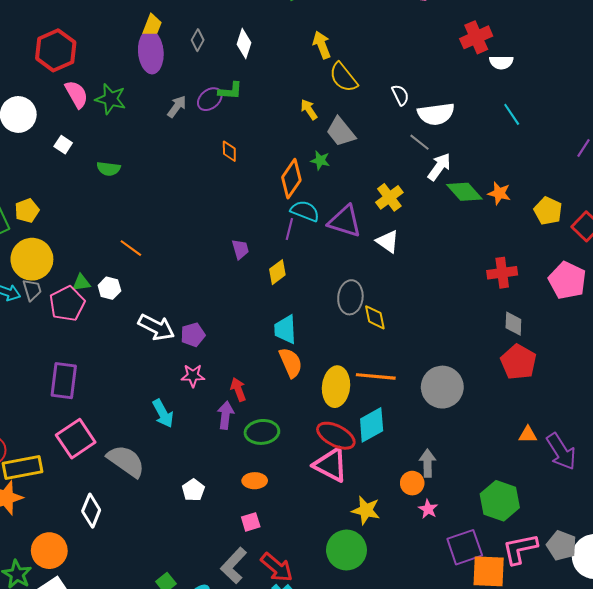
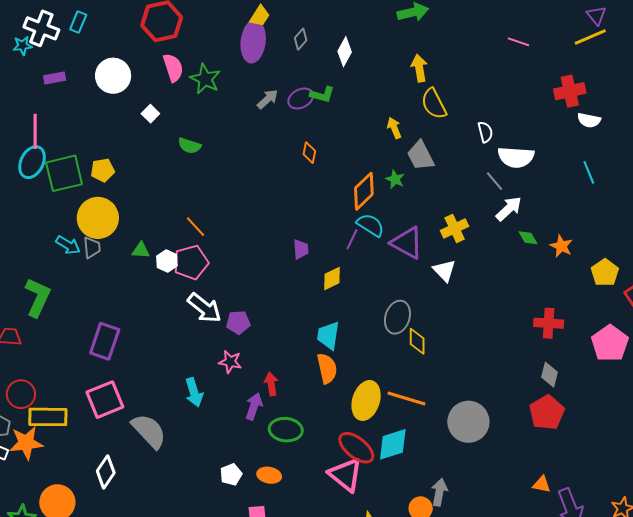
green diamond: (464, 192) -> (528, 238), size x0.6
pink pentagon: (67, 304) -> (191, 262), moved
white pentagon: (193, 490) -> (231, 474), moved

